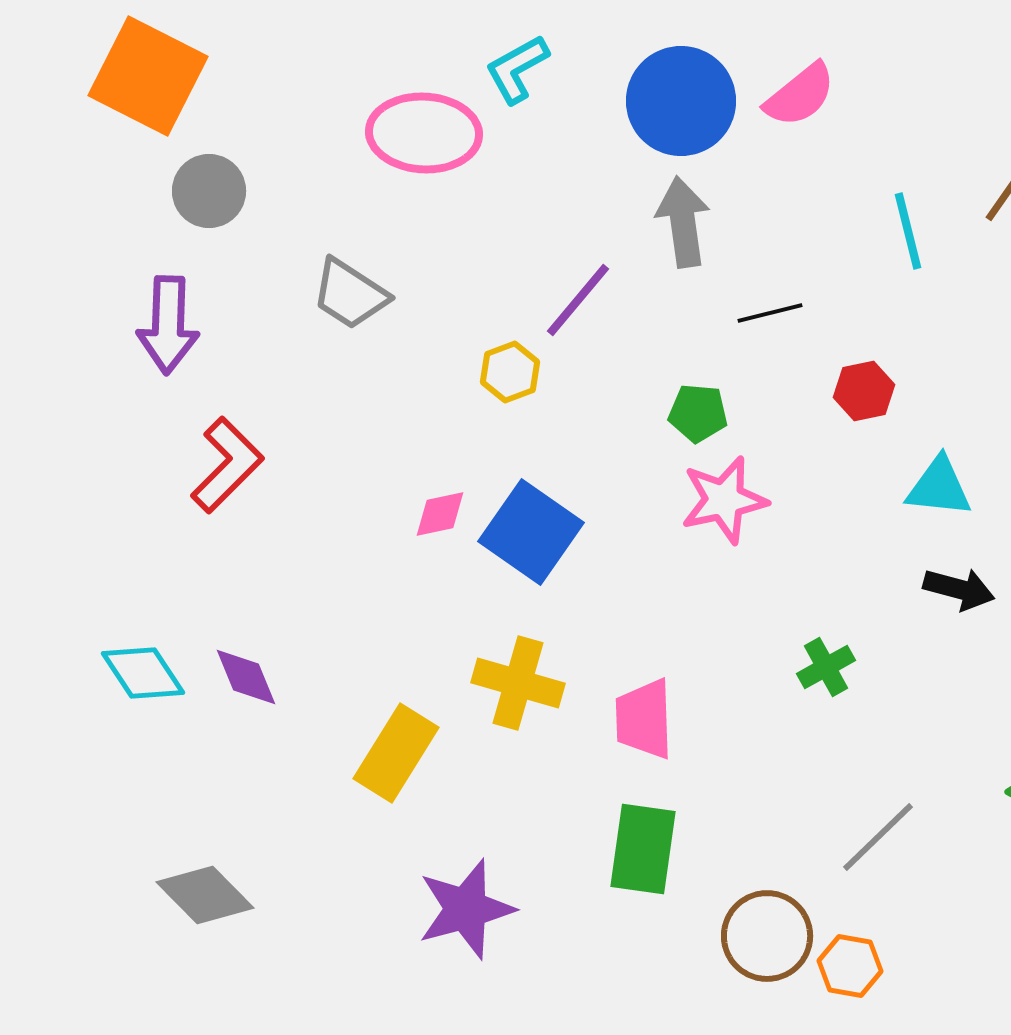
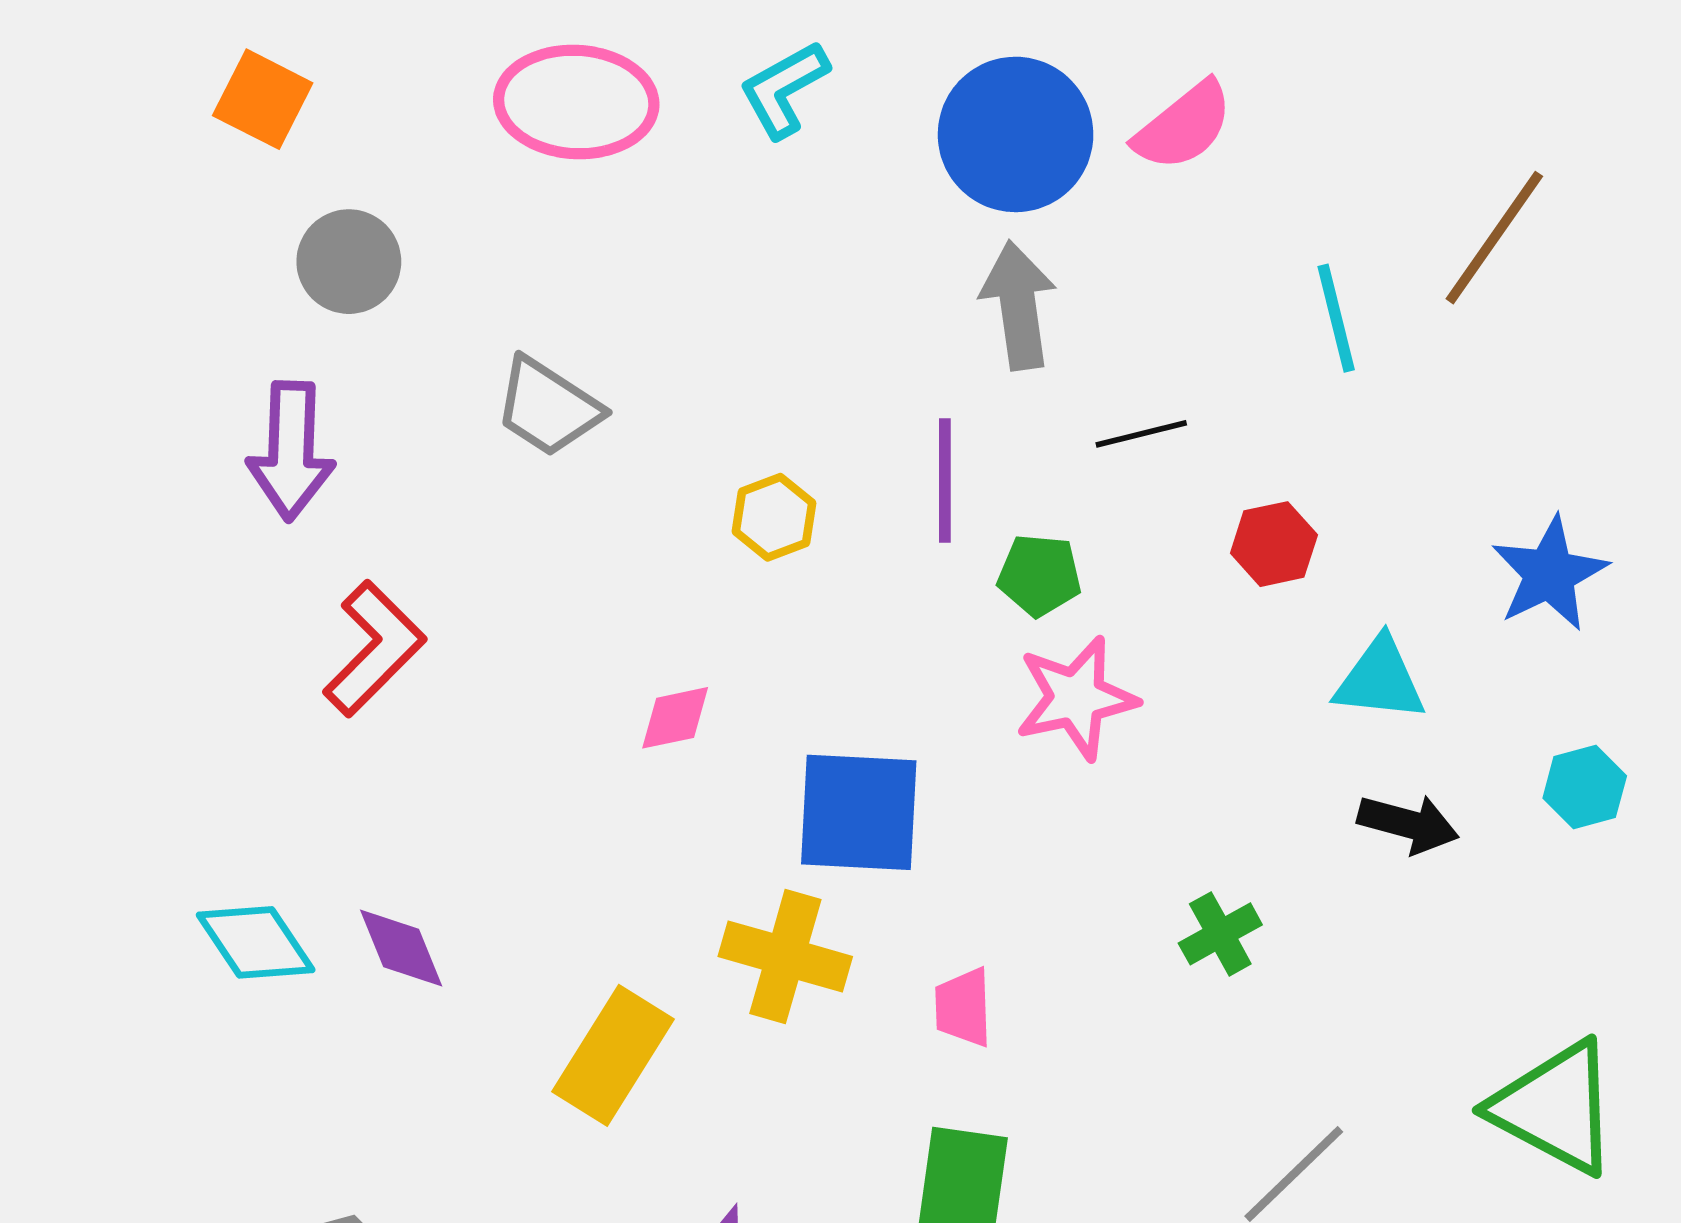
orange square: (148, 76) -> (263, 99), size x0.6
pink ellipse: (424, 133) -> (576, 102), moved
purple line: (578, 300) -> (945, 481), moved, turned -40
blue square: (531, 532) -> (859, 812), moved, turned -32
pink trapezoid: (644, 719) -> (963, 1007), size x0.7

